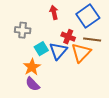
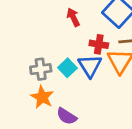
gray cross: (23, 30) -> (41, 69), moved
orange star: (32, 67) -> (42, 97), moved

